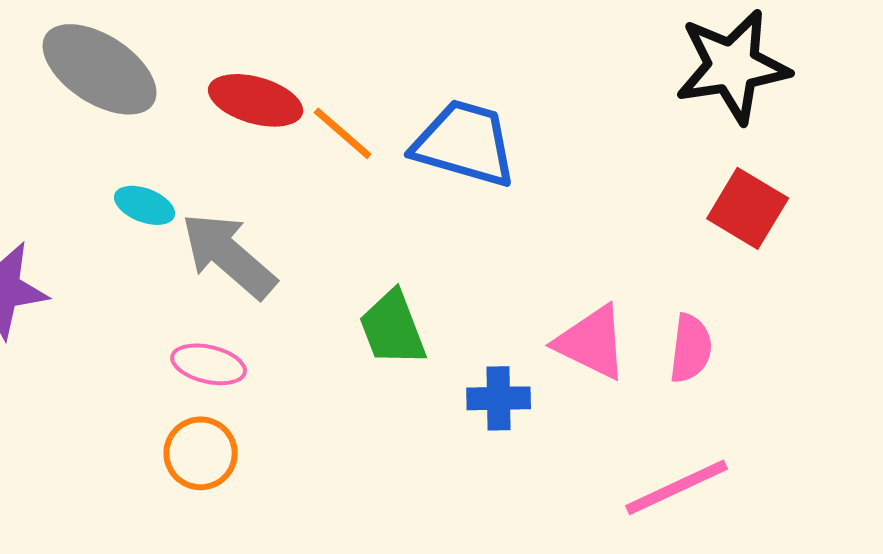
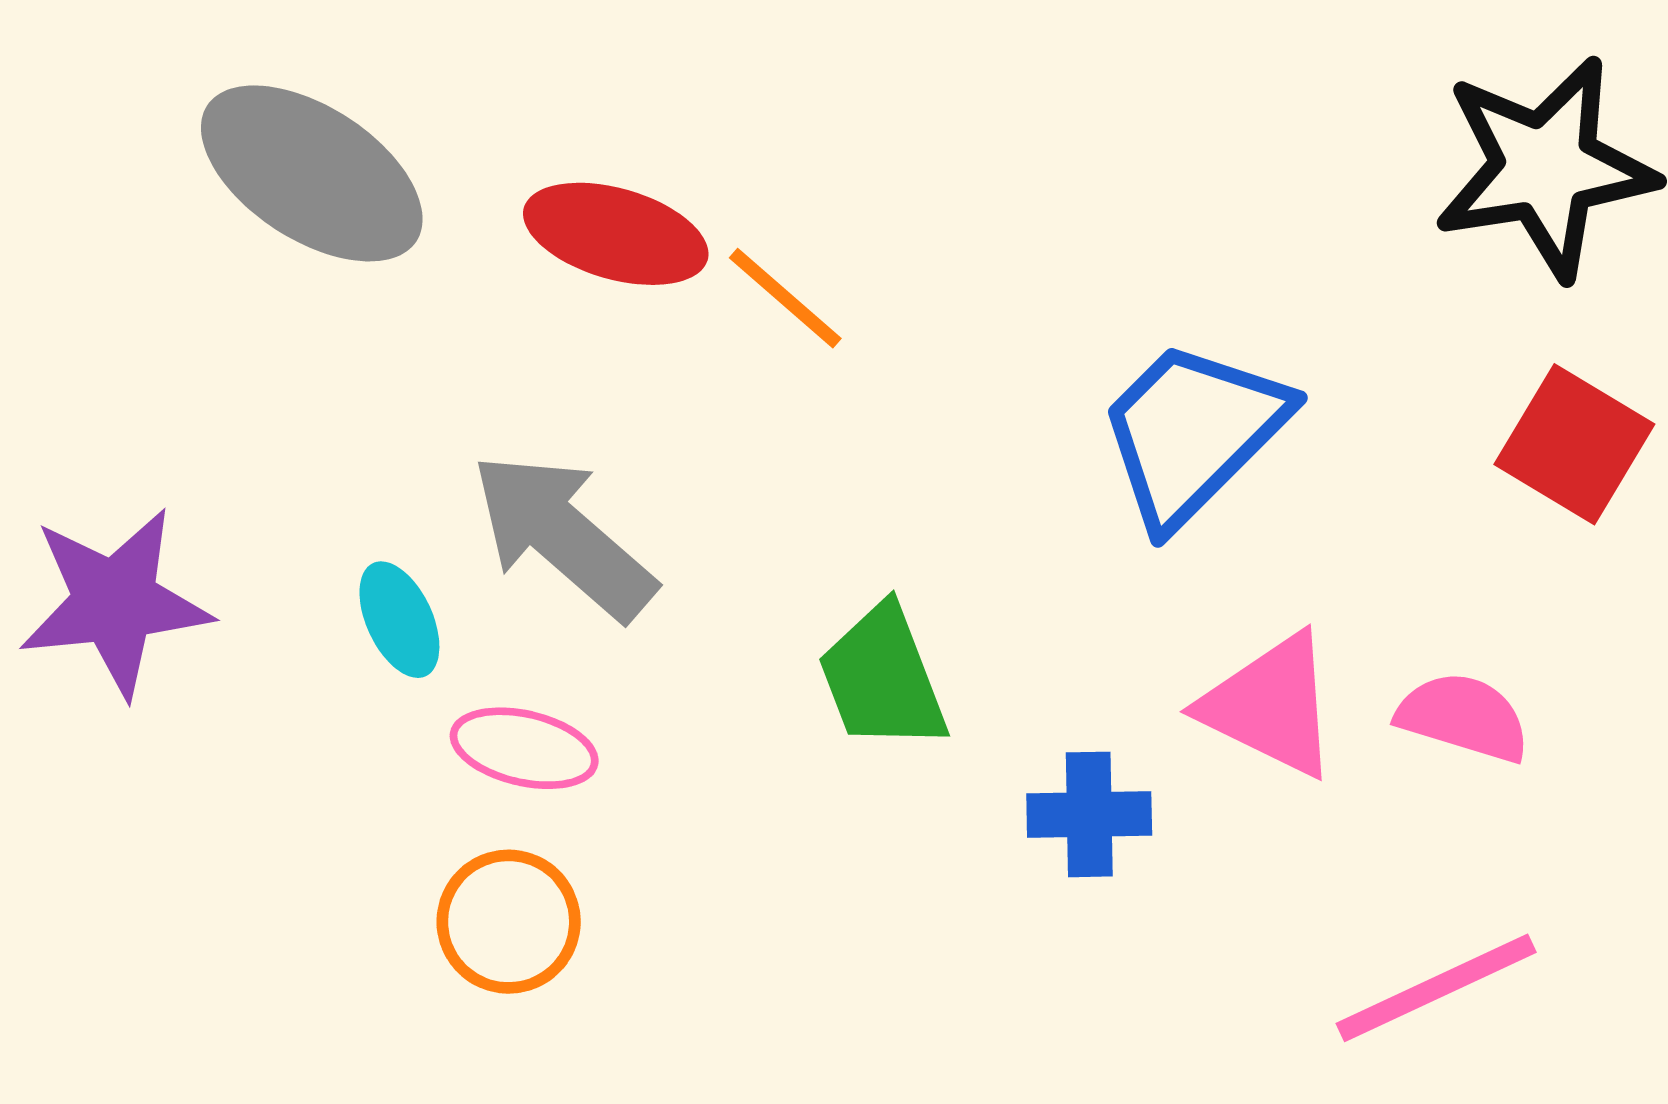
blue trapezoid: (465, 143) -> (1192, 433), moved, turned -61
cyan ellipse: (145, 205) -> (399, 620), moved, turned 44
pink semicircle: (691, 348) -> (1463, 717), turned -80

